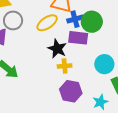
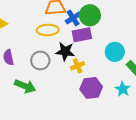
gray circle: (13, 20) -> (40, 60), moved
yellow ellipse: (47, 23) -> (48, 30), turned 50

